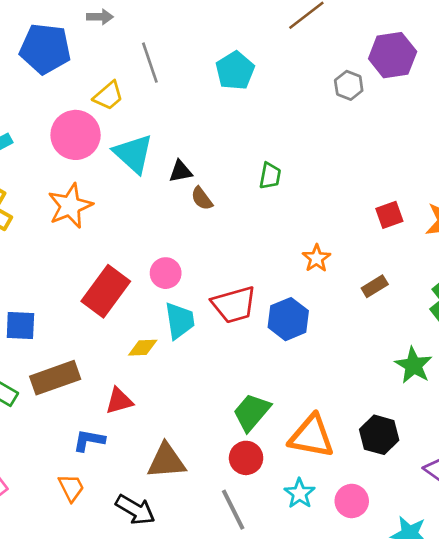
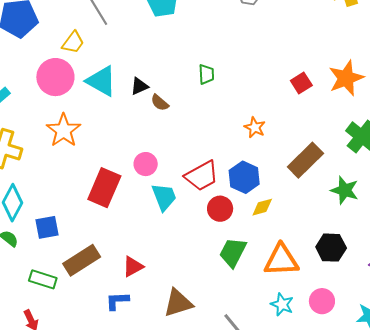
brown rectangle: (375, 286) -> (305, 160), moved, size x1.8
yellow diamond: (143, 348) -> (262, 207), moved
red circle: (246, 458) -> (220, 209), moved

